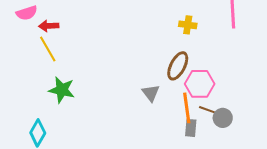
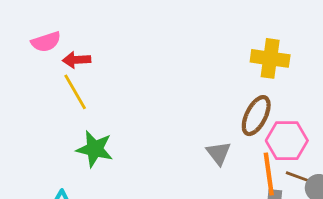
yellow cross: (188, 25) -> (270, 58), size x1.5

